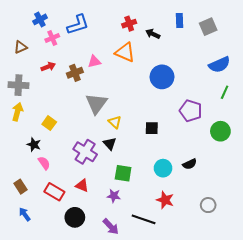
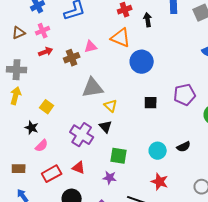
black arrow: (153, 34) -> (148, 20), turned 56
pink cross: (52, 38) -> (43, 31), moved
blue circle: (162, 77) -> (142, 62), moved
gray triangle: (96, 104) -> (93, 88), turned 45
purple pentagon: (191, 111) -> (185, 95), turned -30
black square: (152, 128) -> (151, 103), moved
pink semicircle: (44, 163) -> (42, 146), turned 80
brown rectangle: (21, 187) -> (19, 169), turned -56
red rectangle: (54, 192) -> (52, 174), turned -60

